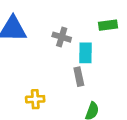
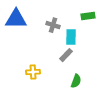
gray rectangle: (79, 77) -> (66, 55), turned 56

